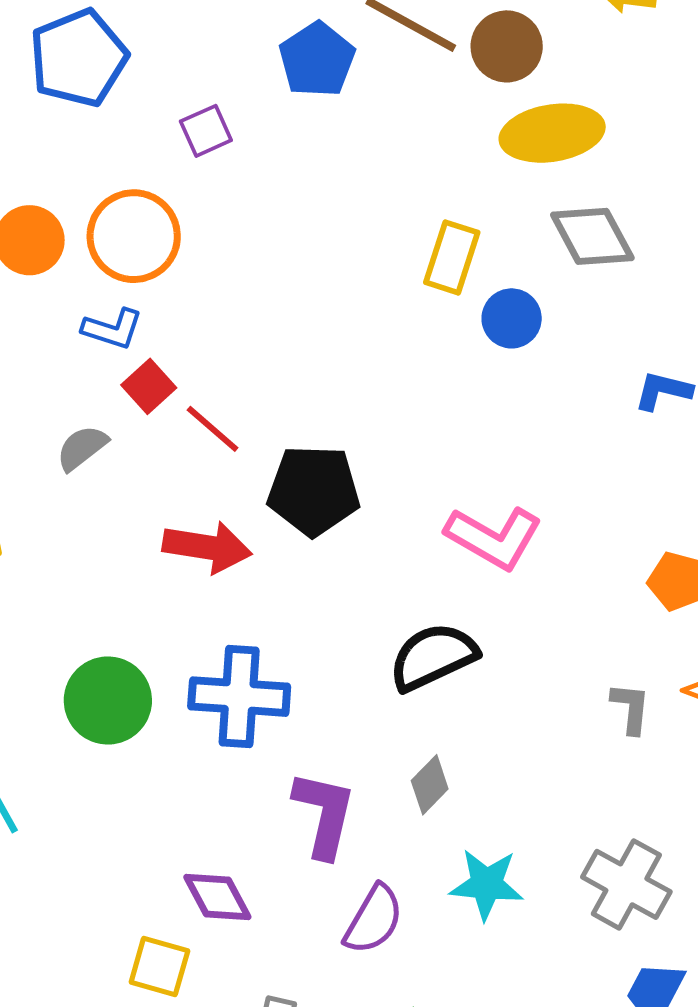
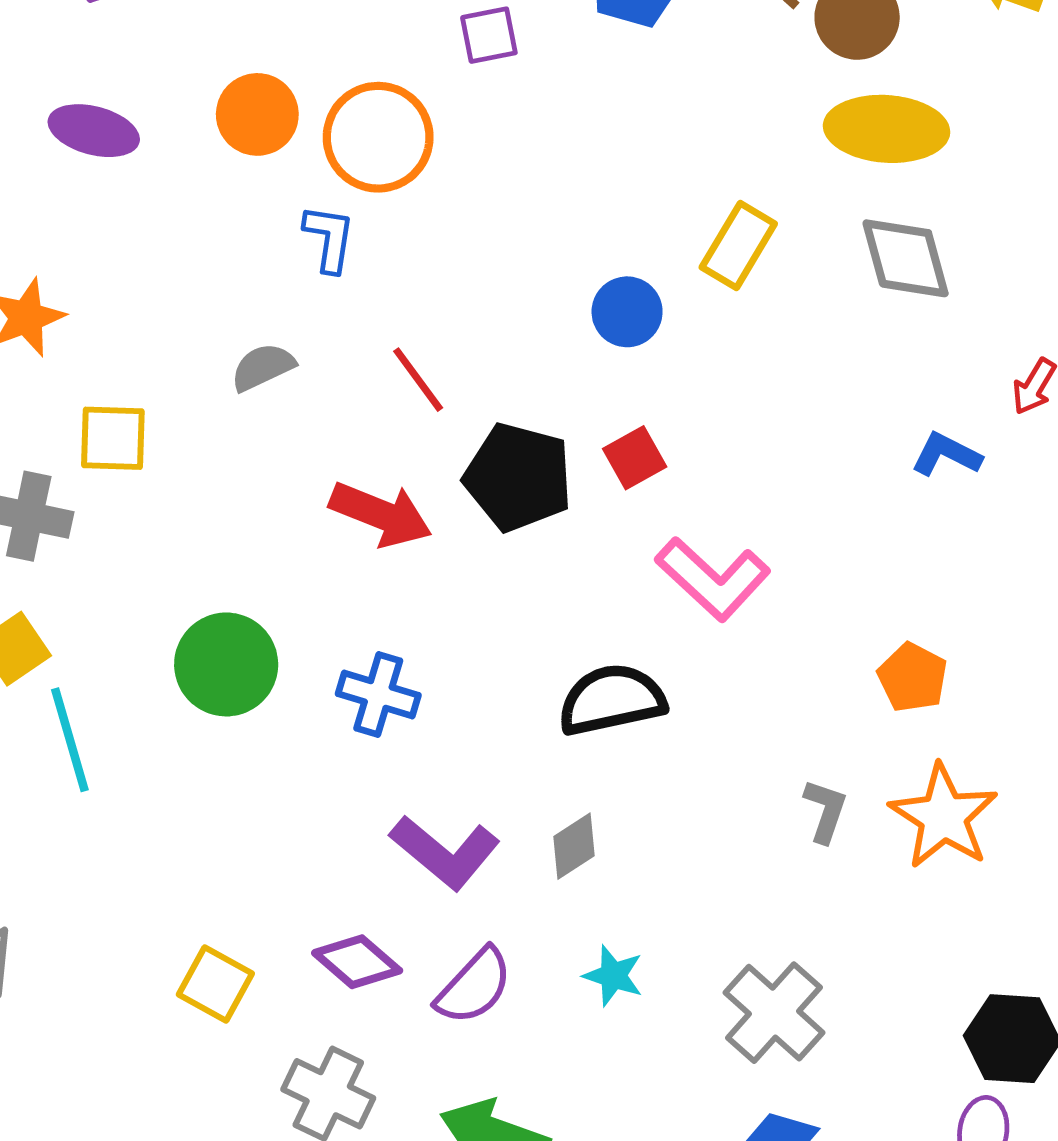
blue circle: (512, 318) -> (627, 312), moved
blue L-shape: (112, 329) -> (329, 238), turned -112
red square: (149, 386) -> (635, 458), moved
blue cross: (239, 697) -> (378, 694), size x0.7
purple L-shape: (324, 814) -> (445, 852), turned 104
cyan star: (487, 884) -> (613, 976), size x0.7
purple diamond: (217, 897) -> (357, 962), moved, turned -34

